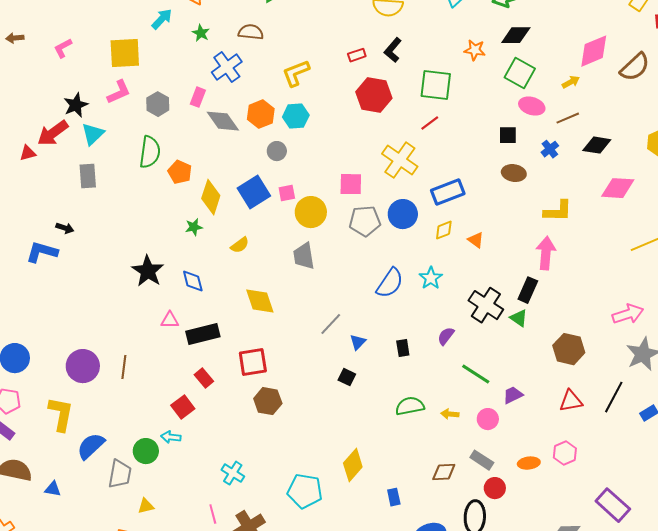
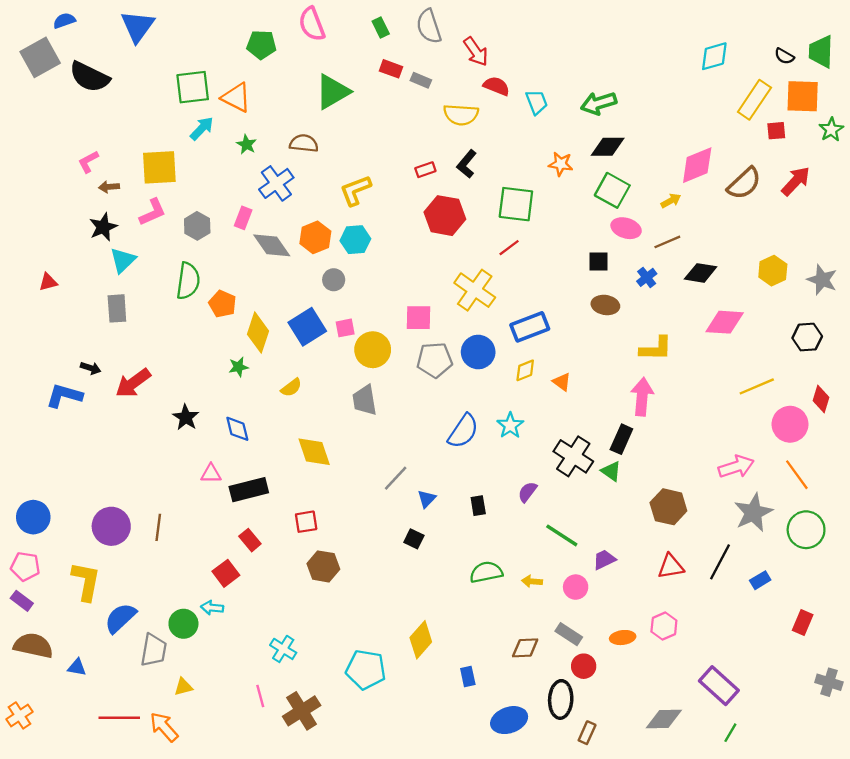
brown arrow: (15, 38) -> (109, 187), moved
red arrow: (53, 133) -> (133, 383), moved
black star: (148, 271) -> (186, 417), size x0.7
red square: (253, 362) -> (306, 522), size x0.7

